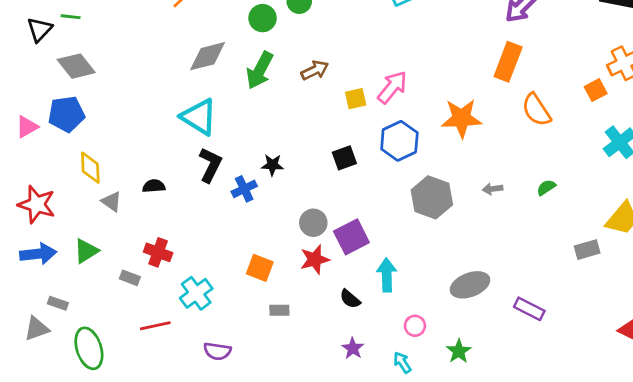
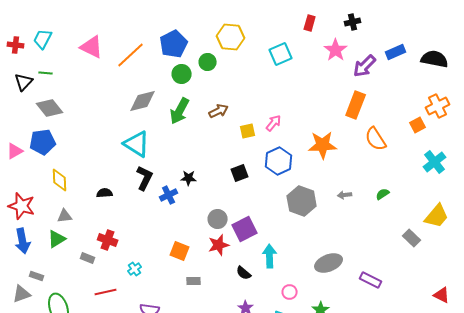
pink arrow: (392, 87) -> (274, 123), size x0.7
gray triangle: (111, 202) -> (65, 216), moved, turned -42
gray rectangle: (587, 250) -> (412, 238), turned 60
blue arrow: (38, 254) -> (23, 241), turned 85
cyan cross: (196, 293) -> (135, 269), size x0.6

